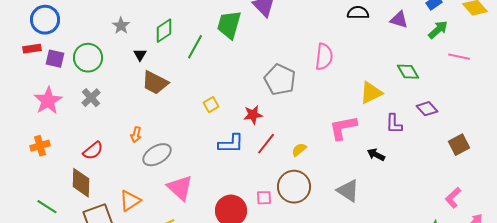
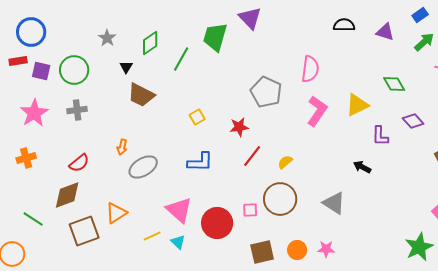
gray cross: (91, 98) -> (77, 110), turned 36
pink L-shape: (343, 128) -> (317, 111), moved, turned 136
blue L-shape: (231, 144) -> (200, 162), moved
brown diamond: (81, 183) -> (67, 195), turned 68
pink triangle: (180, 188) -> (179, 210), moved

